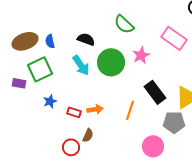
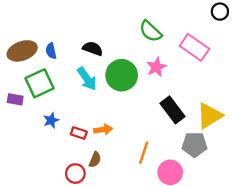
green semicircle: (124, 24) -> (151, 31), moved
orange line: (130, 110) -> (144, 153), moved

